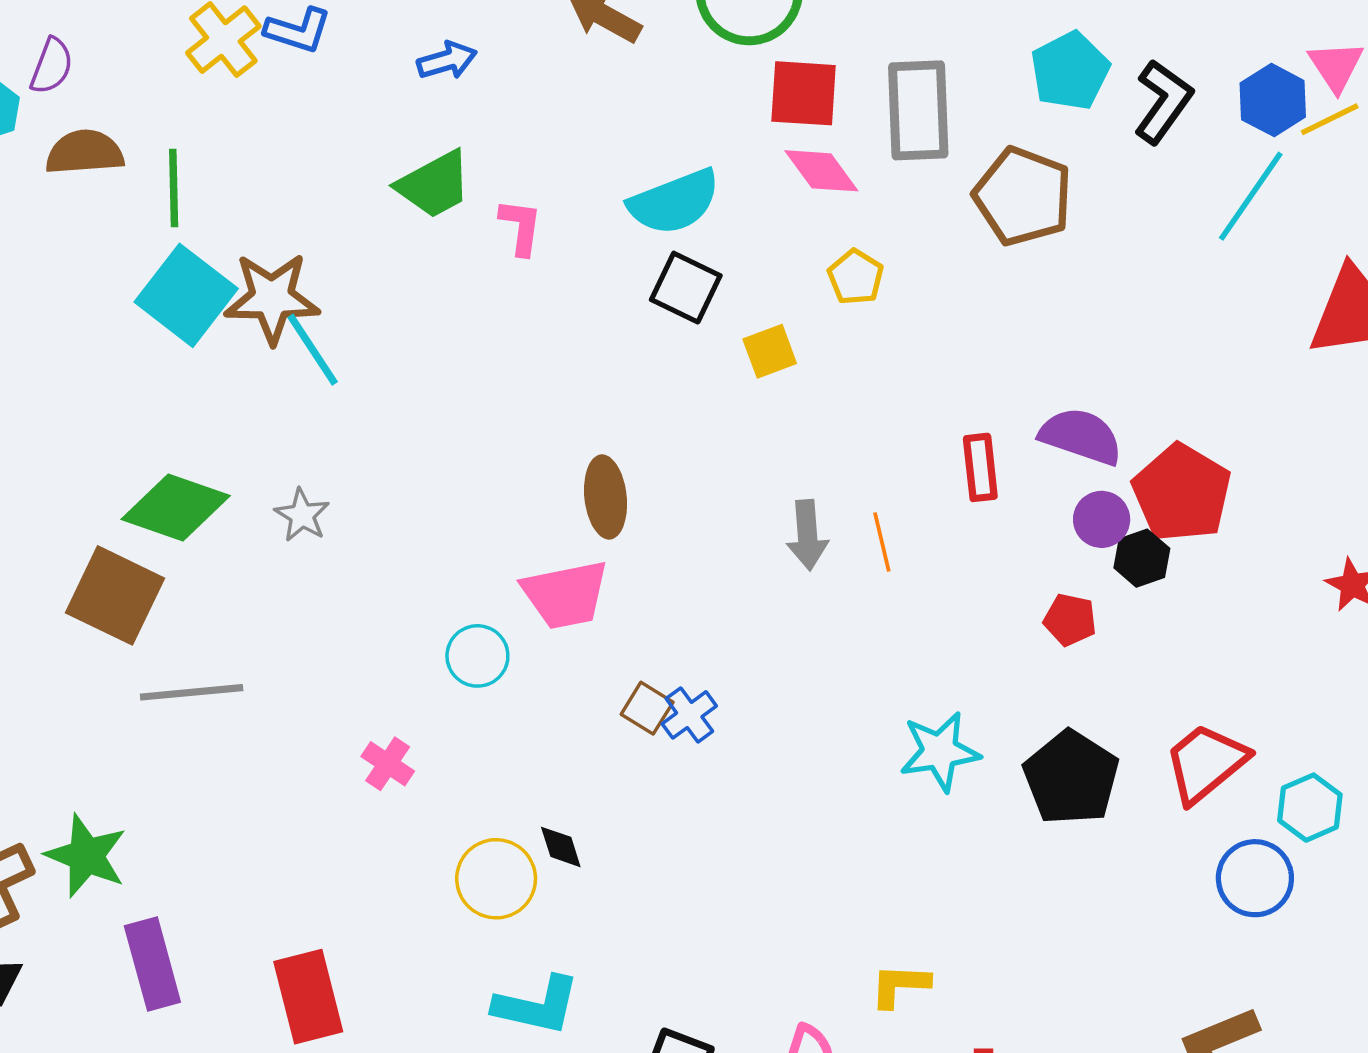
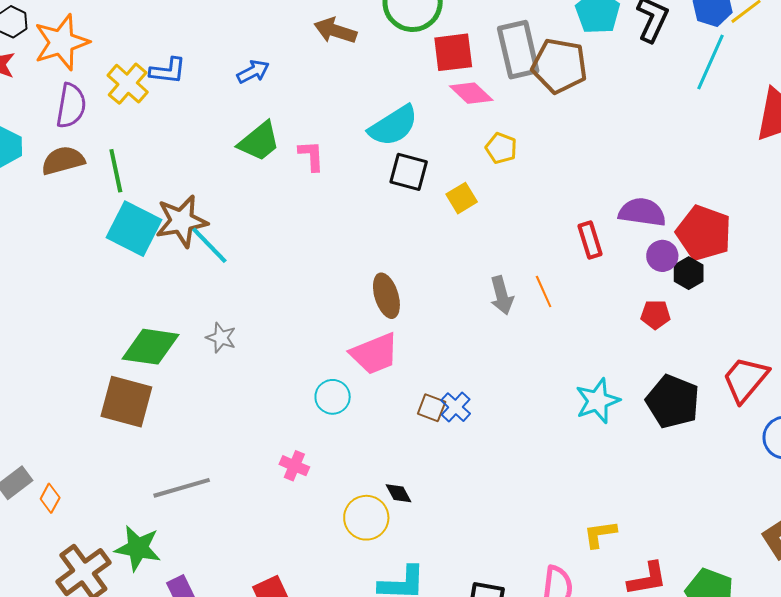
purple semicircle: (52, 66) -> (71, 106), moved, size x1.4
brown pentagon: (1023, 196) -> (559, 66), moved
gray line: (192, 692) -> (182, 488), moved

